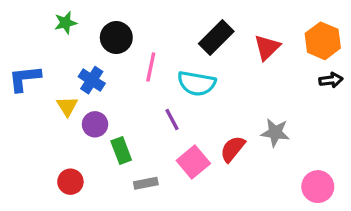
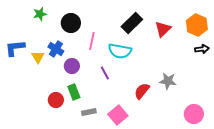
yellow triangle: (67, 106) -> (38, 57), moved
purple circle: (95, 124) -> (72, 66), moved
pink square: (193, 162) -> (118, 115), moved
red circle: (70, 182) -> (56, 100), moved

